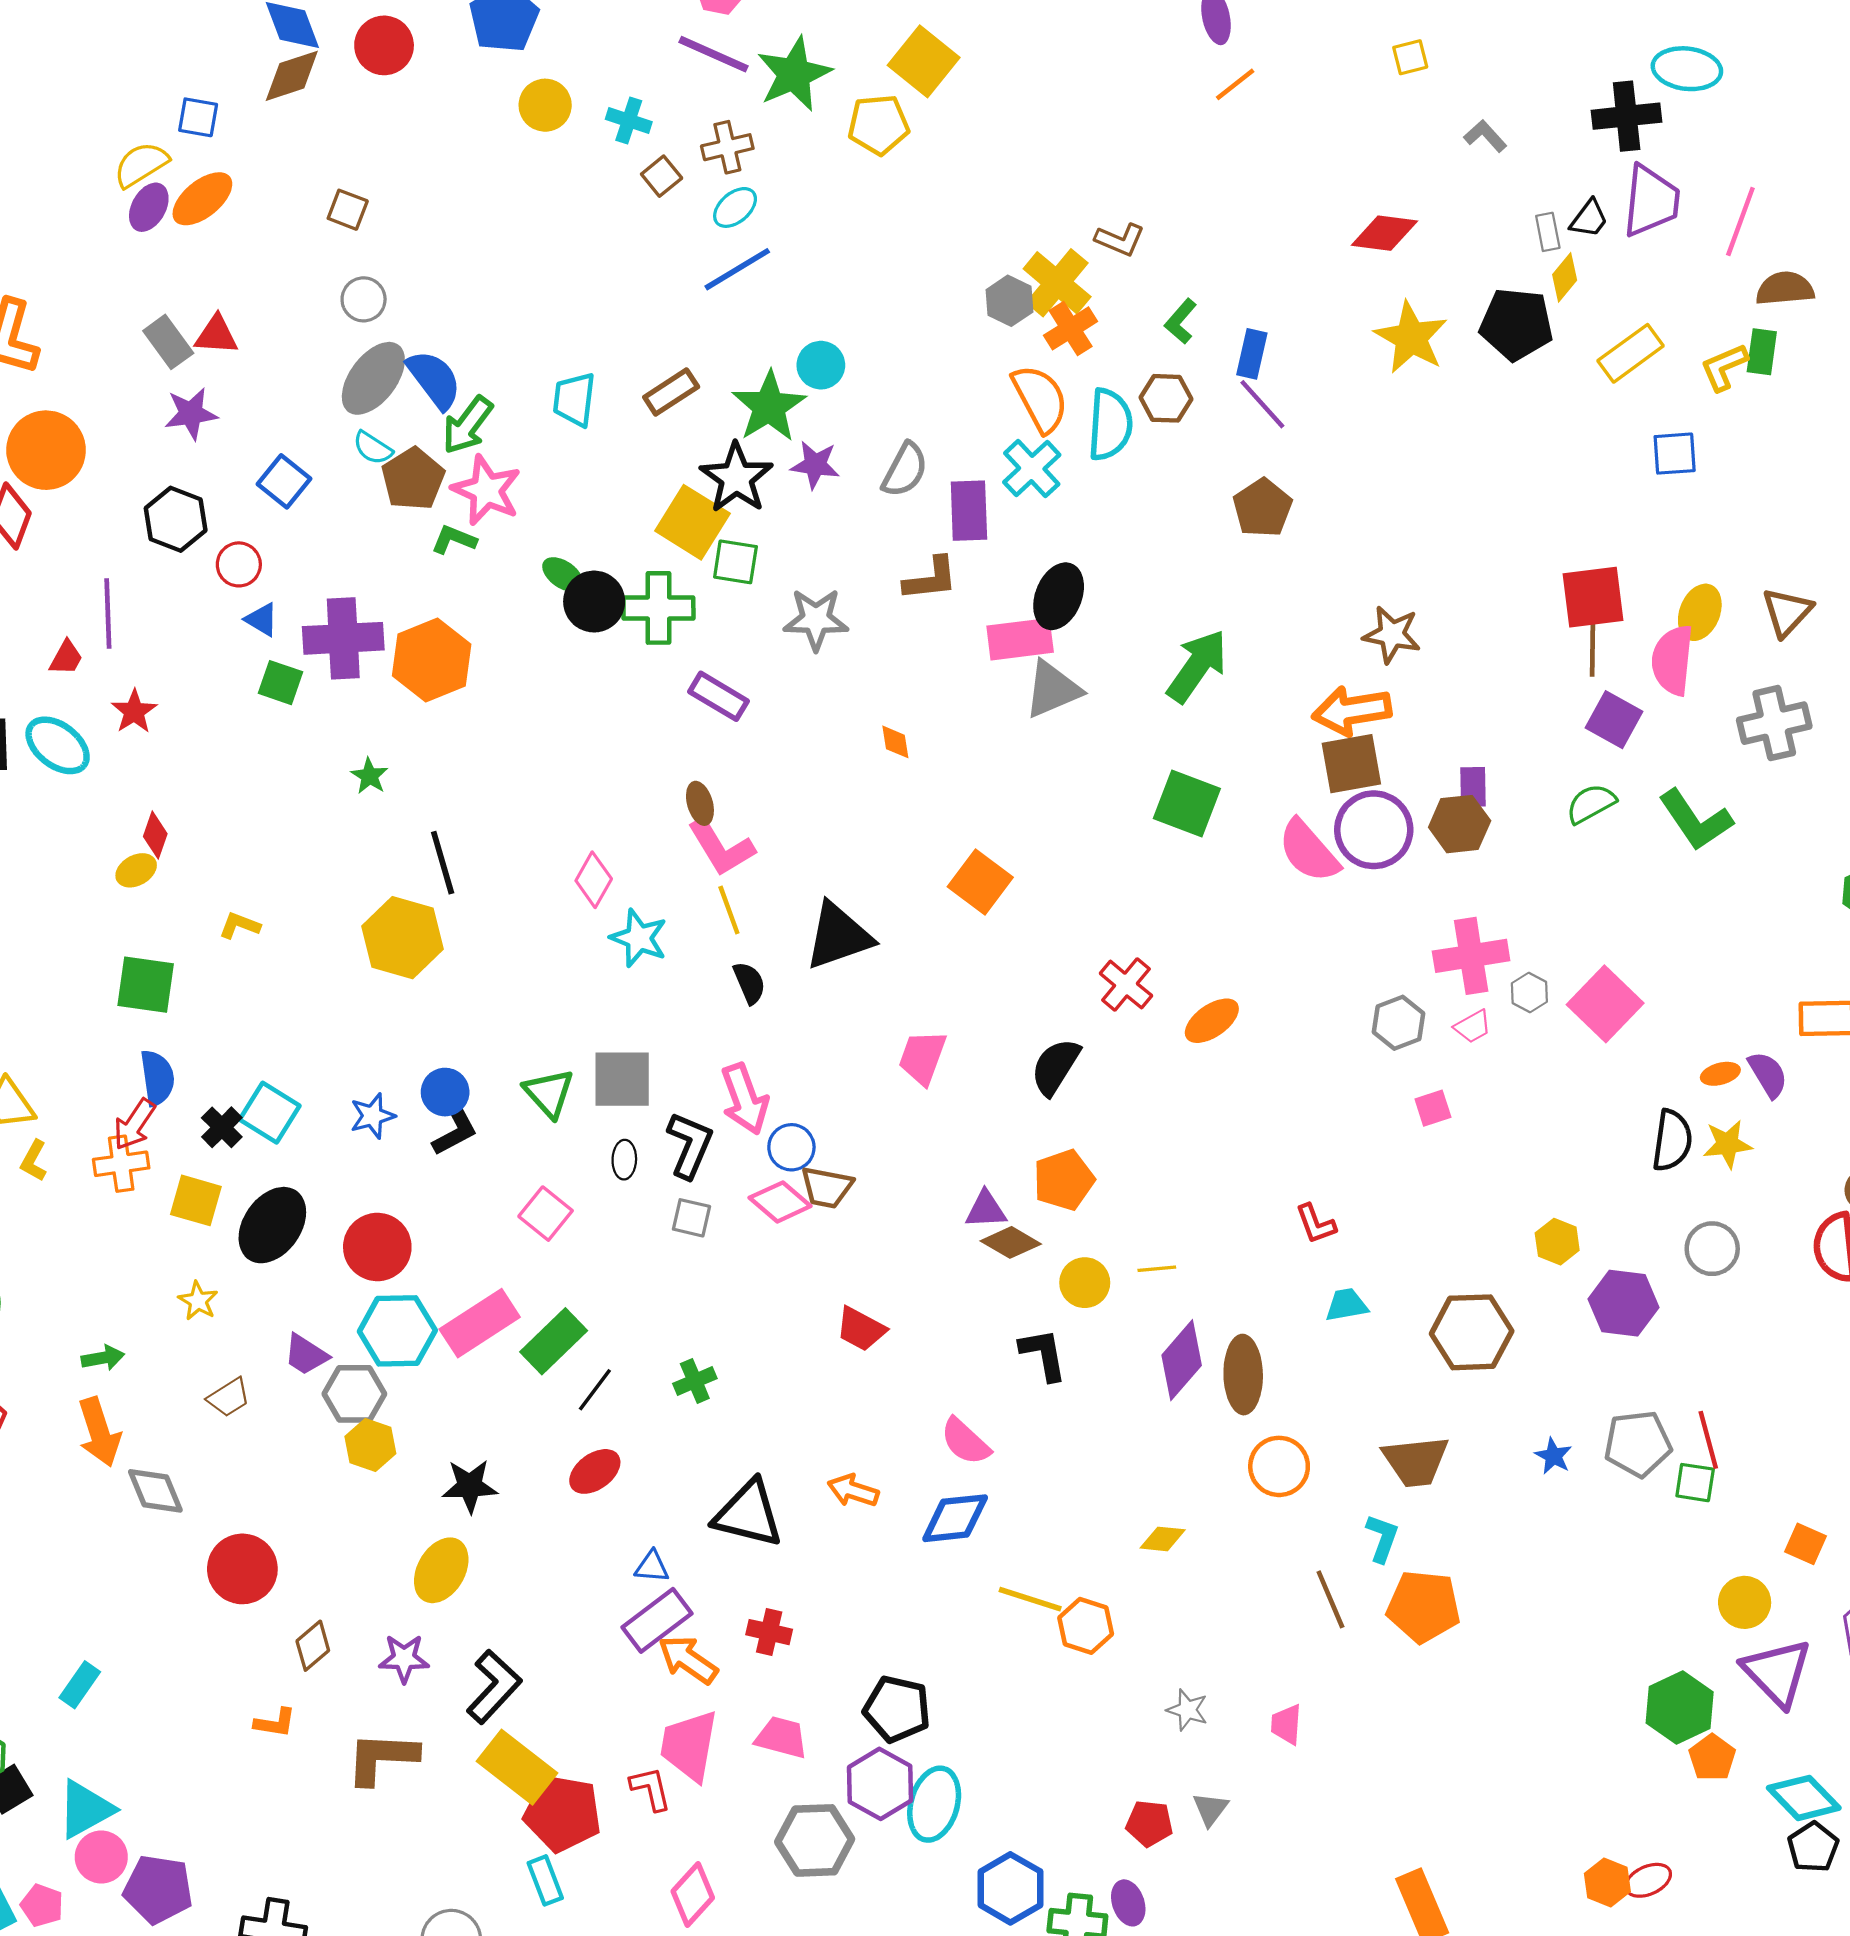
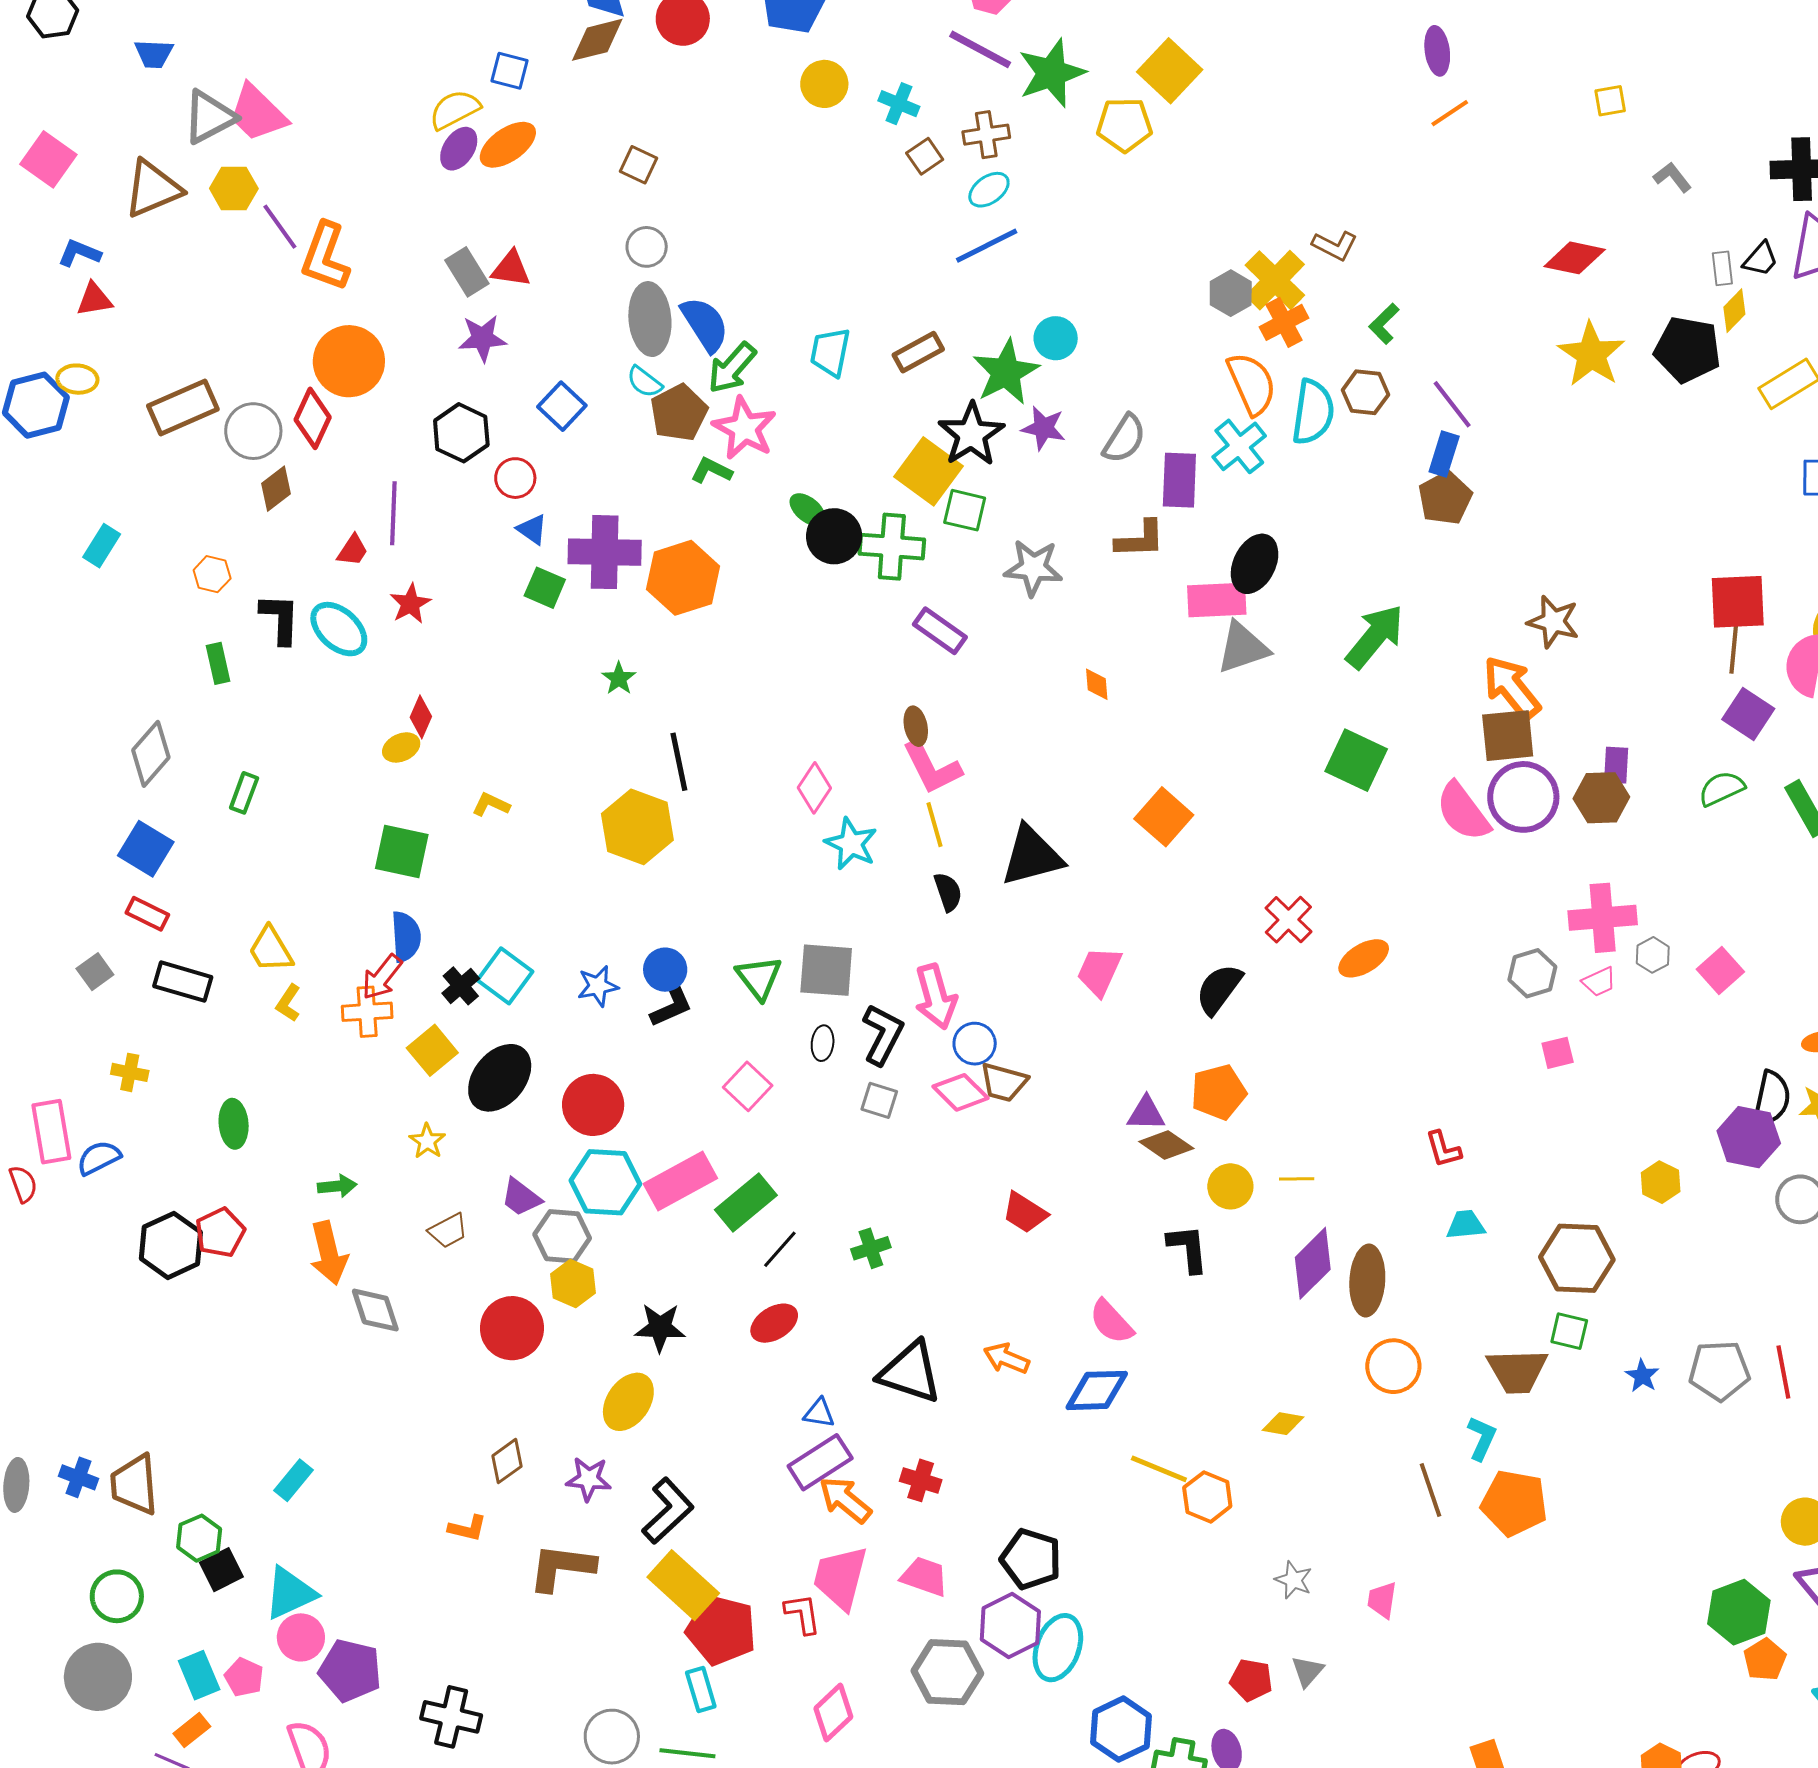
blue rectangle: (1252, 354) -> (1444, 454), moved
gray ellipse: (373, 378) -> (650, 319), turned -46
orange arrow: (1352, 711) -> (1512, 688), turned 56
pink square: (1605, 1004) -> (1720, 970), size x0.7
yellow square: (196, 1200) -> (432, 1050), turned 30
purple hexagon: (1623, 1303) -> (1749, 1137), moved
green square: (1695, 1483) -> (1569, 1331), moved
red circle: (242, 1569) -> (512, 1328), moved

